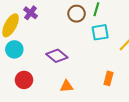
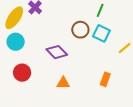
brown circle: (77, 14) -> (80, 30), moved
cyan square: (100, 32) -> (101, 33), turned 30

